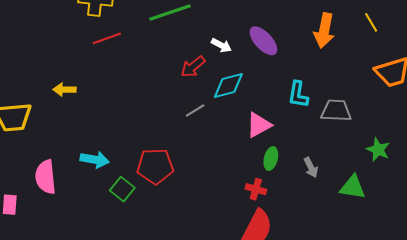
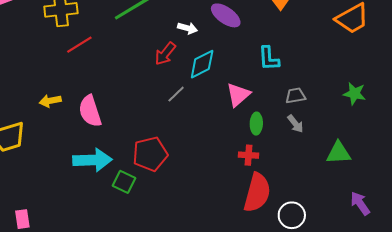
gray trapezoid: (336, 111) -> (295, 96), moved, size x0.7
cyan arrow: (95, 160) -> (92, 160), size x1.4
pink semicircle: (46, 177) -> (90, 111), moved
green triangle: (353, 187) -> (339, 153), moved

